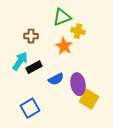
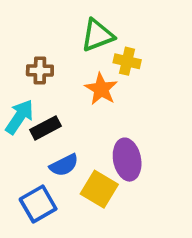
blue semicircle: (56, 79) -> (64, 165), moved
yellow square: (89, 99) -> (99, 189), moved

